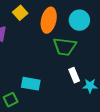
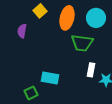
white rectangle: (74, 75) -> (91, 70), turned 32

